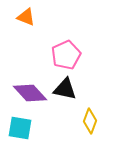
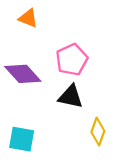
purple diamond: (30, 93) -> (23, 74), moved

